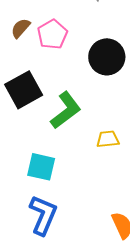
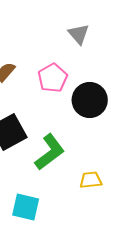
pink pentagon: (52, 34) -> (53, 78), moved

